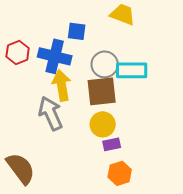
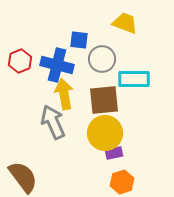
gray circle: (105, 64) -> (102, 59), moved
yellow circle: (103, 124) -> (105, 133), size x1.4

